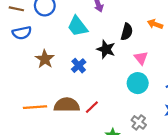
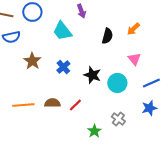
orange arrow: (155, 24) -> (133, 29), turned -64
black star: (106, 49) -> (92, 75), moved
pink triangle: (141, 58) -> (134, 59), moved
brown semicircle: (67, 105) -> (52, 103), size x0.7

